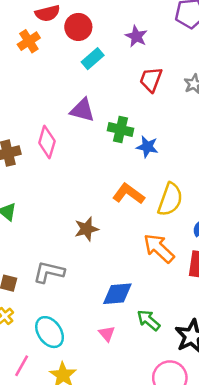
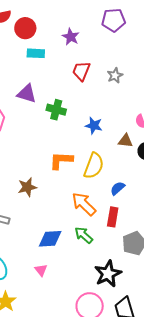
cyan rectangle: (93, 59) -> (36, 53), turned 42
blue star: (147, 147) -> (94, 126), moved
orange L-shape: (129, 194) -> (61, 160), turned -35
green arrow: (149, 320) -> (84, 235), moved

